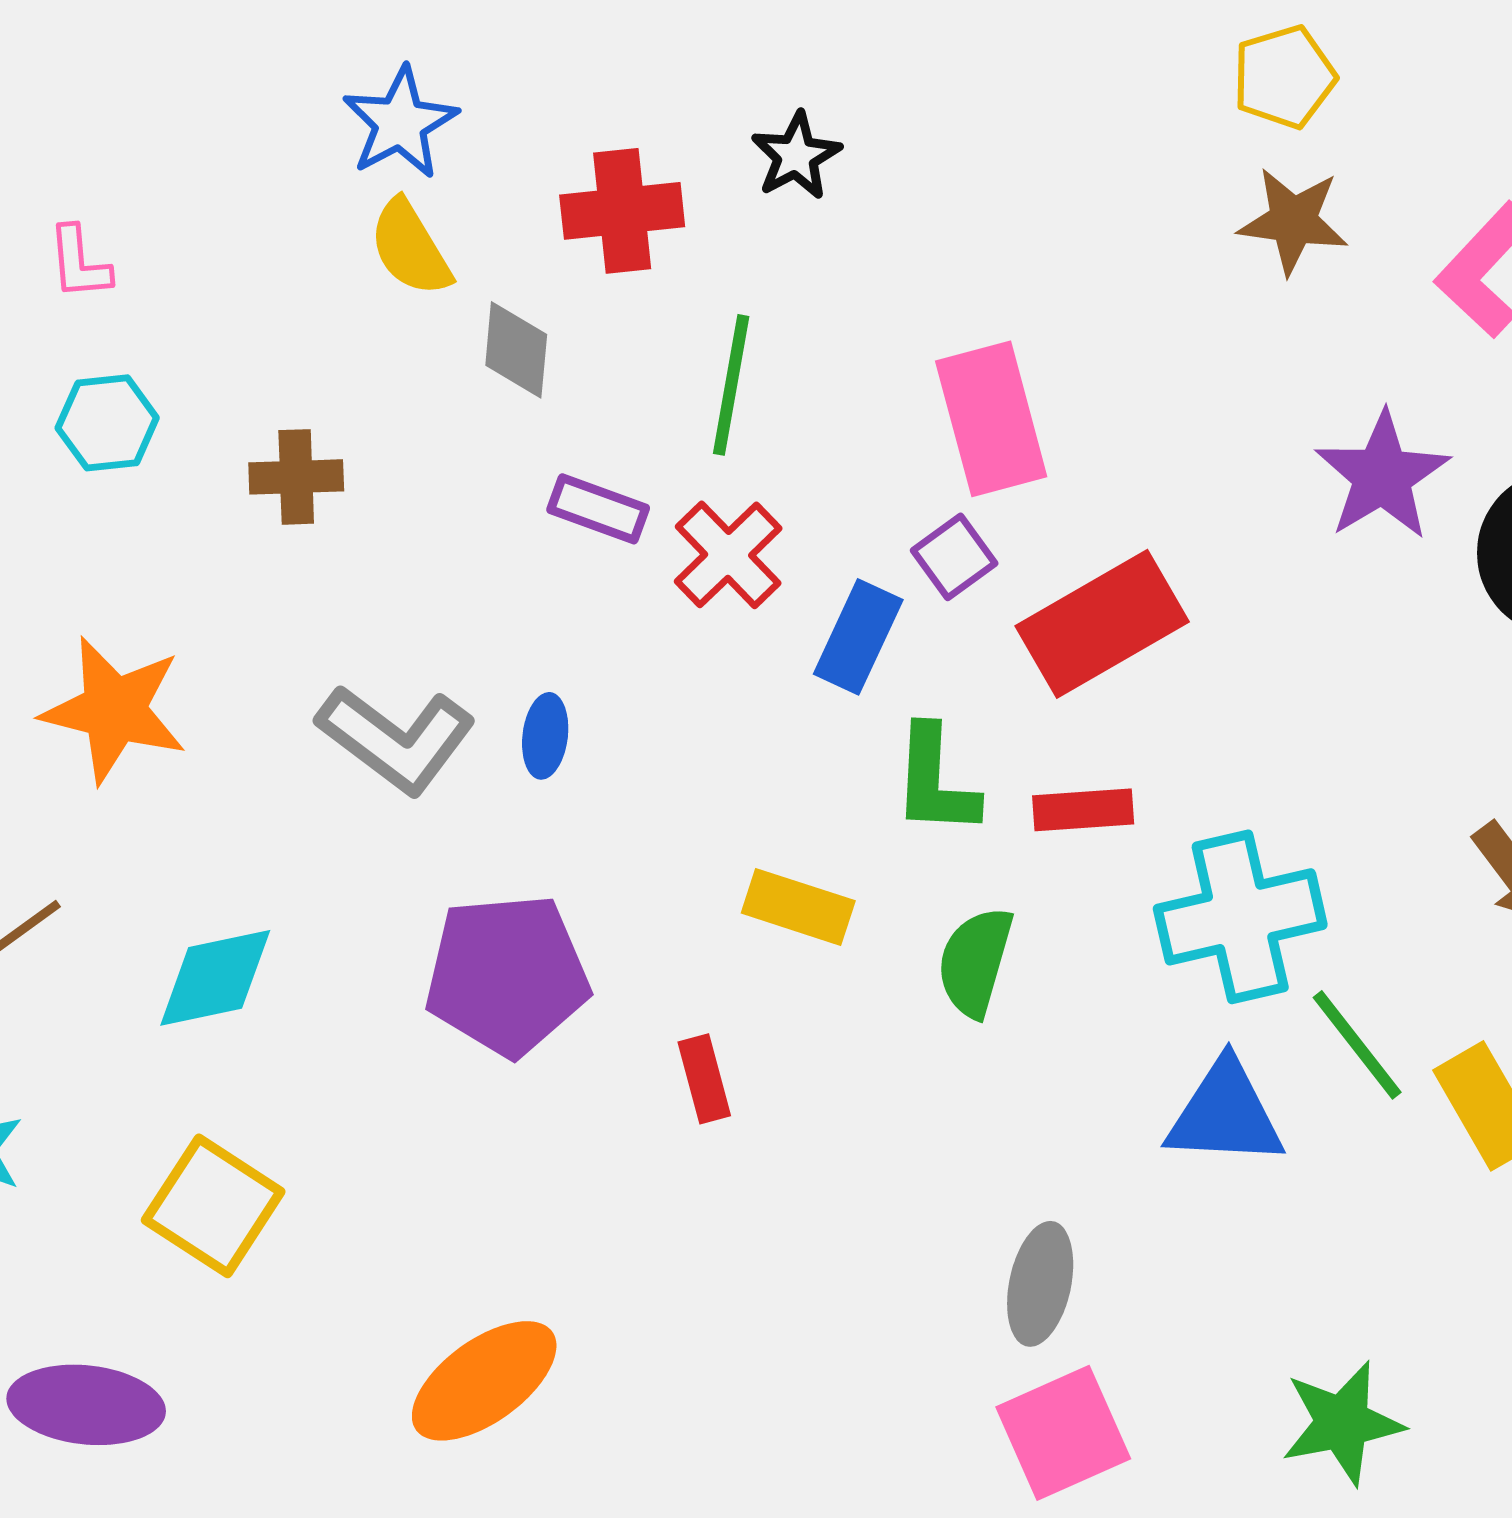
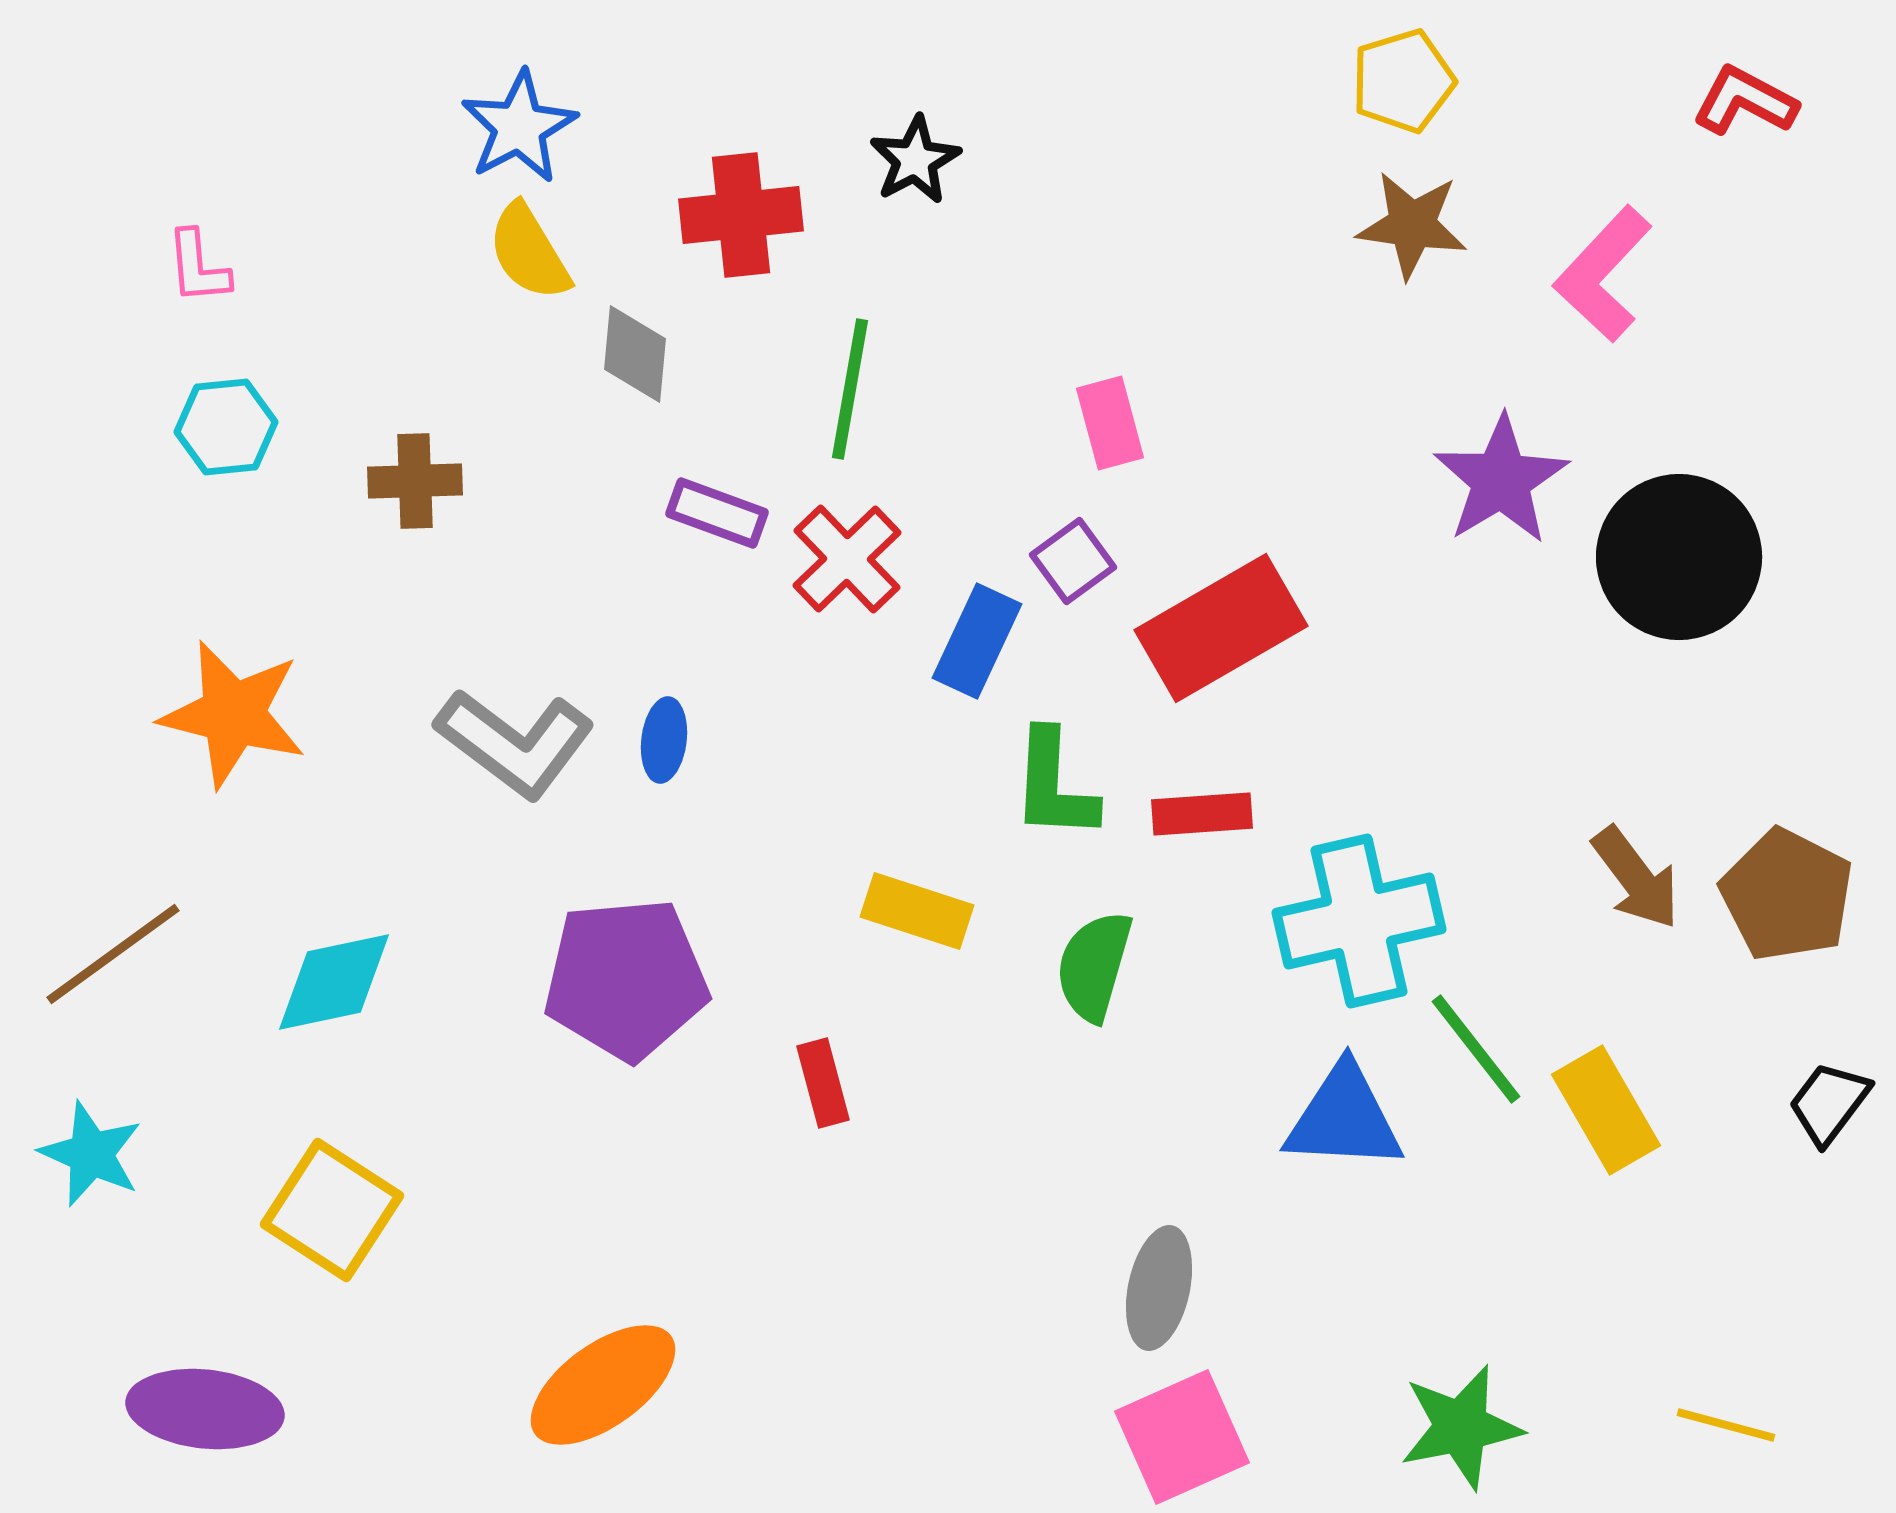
pink rectangle: (991, 419) -> (1110, 423), size x0.6

